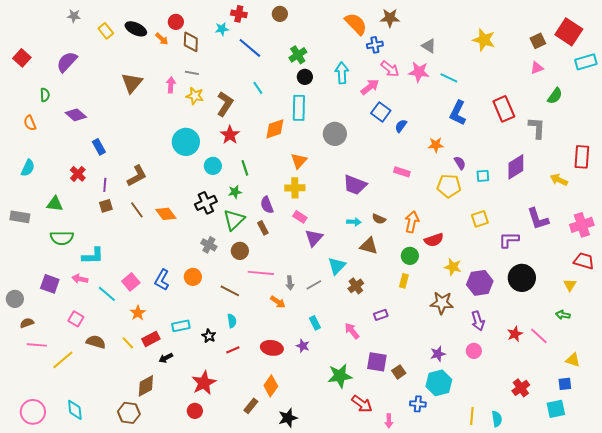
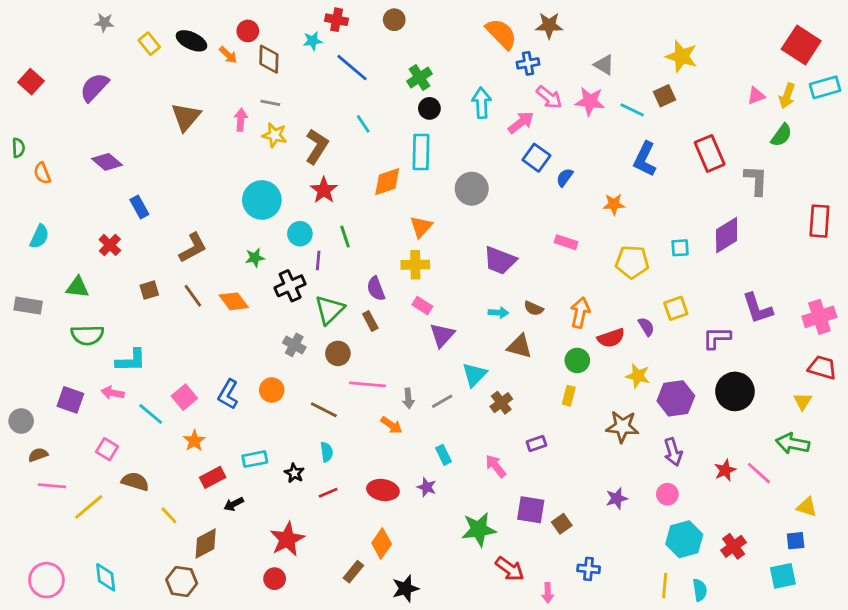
brown square: (538, 41) -> (665, 96), moved
green semicircle: (45, 95) -> (18, 148), moved
purple semicircle: (460, 163) -> (646, 327), moved
yellow arrow: (559, 180) -> (787, 96), moved, turned -96
purple line: (105, 185) -> (318, 260), moved
green star: (235, 192) -> (255, 258), moved
green arrow: (563, 315) -> (793, 444), size x1.6
yellow line: (128, 343) -> (169, 515), moved
cyan hexagon: (439, 383) -> (684, 539), moved

